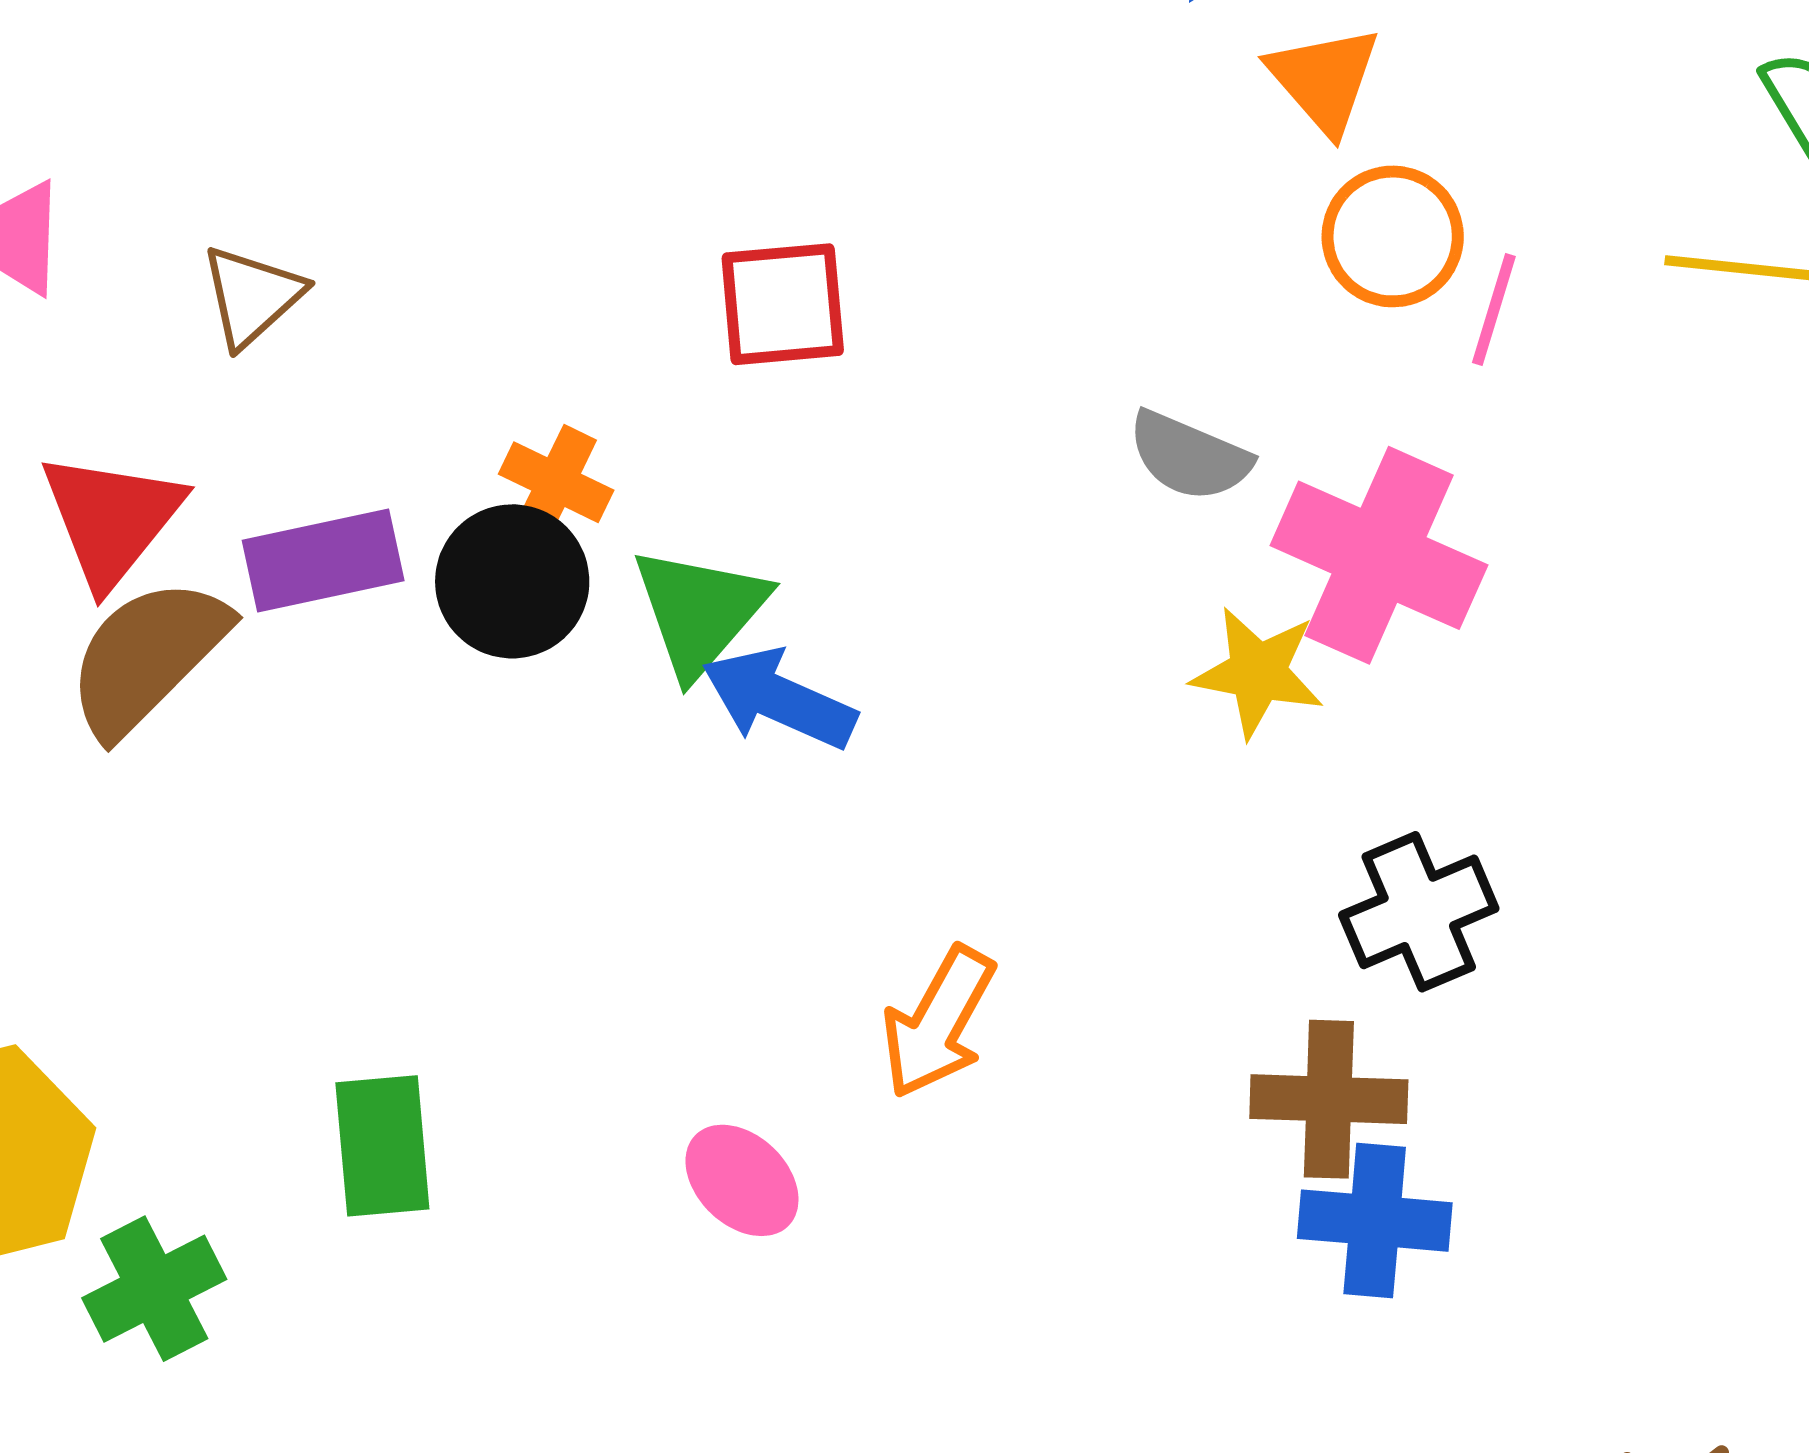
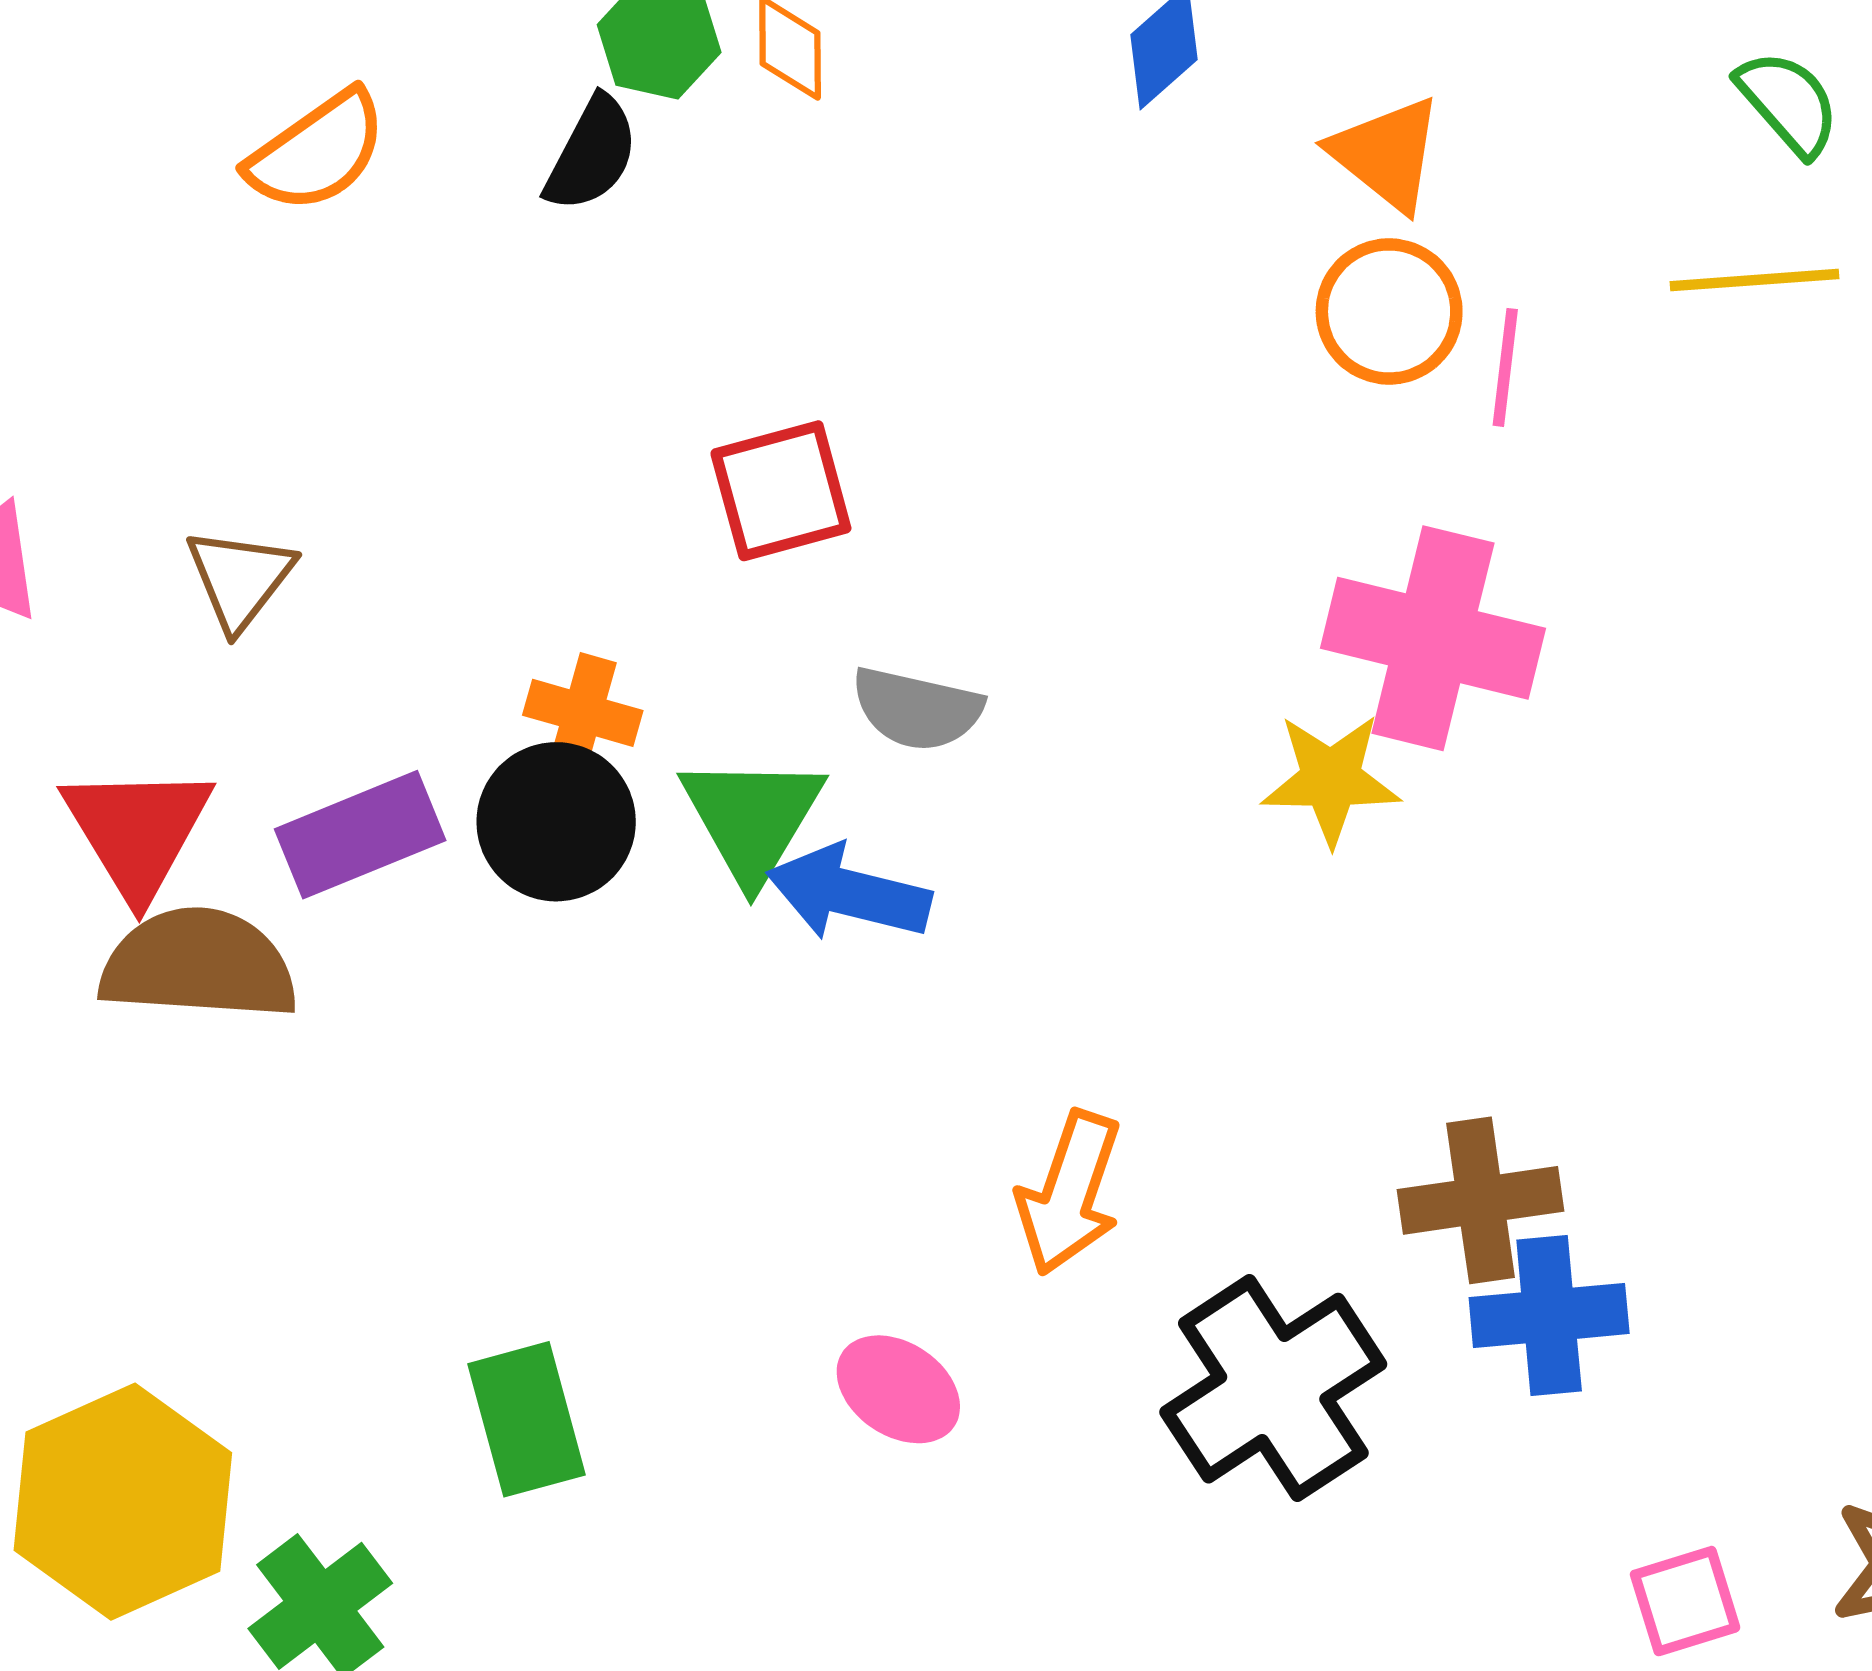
orange triangle: (1324, 79) -> (1387, 154), moved
gray semicircle: (1189, 456) -> (917, 709), moved
brown semicircle: (147, 657) -> (199, 965), turned 59
black cross: (1419, 912) -> (1273, 1388), moved, size x1.4

